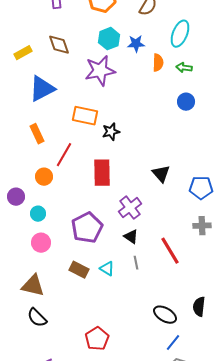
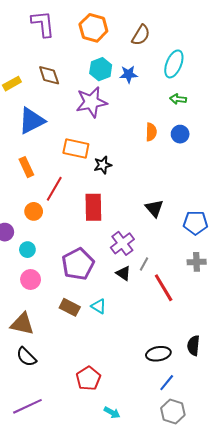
orange semicircle: (158, 63) -> (151, 132), moved
gray line: (136, 263) -> (144, 264), moved, turned 40
black ellipse: (165, 315) -> (158, 354), turned -40

